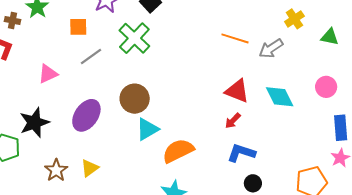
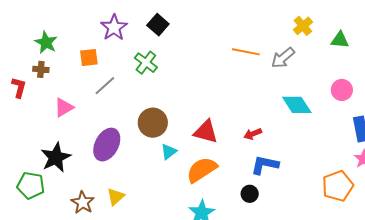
brown cross: (13, 21) -> (41, 69), moved
green cross: (134, 38) -> (146, 63), size x0.7
red triangle: (237, 91) -> (206, 132), moved
red arrow: (233, 121) -> (253, 134), turned 30
cyan triangle: (147, 129) -> (169, 152), size x0.7
black circle: (253, 183) -> (250, 194), moved

